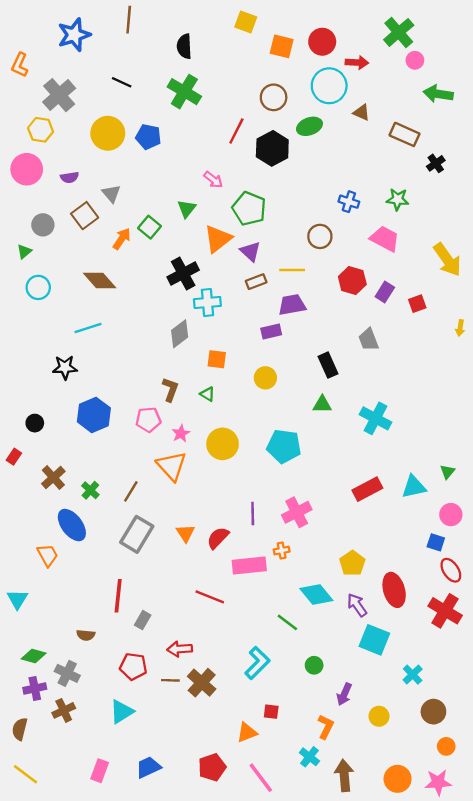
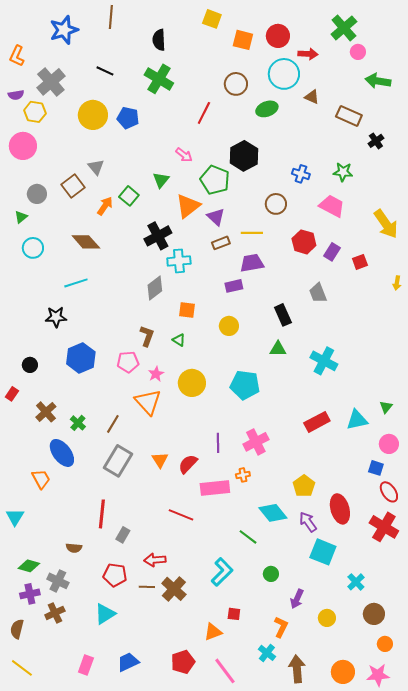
black hexagon: (272, 148) -> (244, 156), moved
purple semicircle: (70, 177) -> (16, 95), moved

